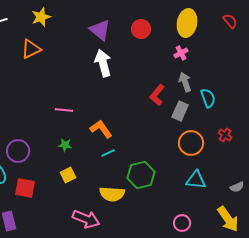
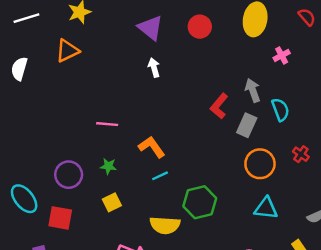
pink cross: (181, 53) -> (282, 55), moved
white arrow: (103, 63) -> (154, 68), size x0.6
purple circle: (18, 151) -> (69, 175), moved

